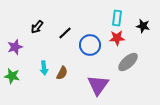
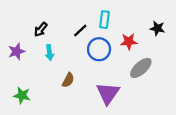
cyan rectangle: (117, 18) -> (105, 20), moved
black line: (65, 33) -> (80, 31), moved
cyan arrow: (44, 68) -> (49, 53), moved
green star: (12, 76) -> (22, 95), moved

